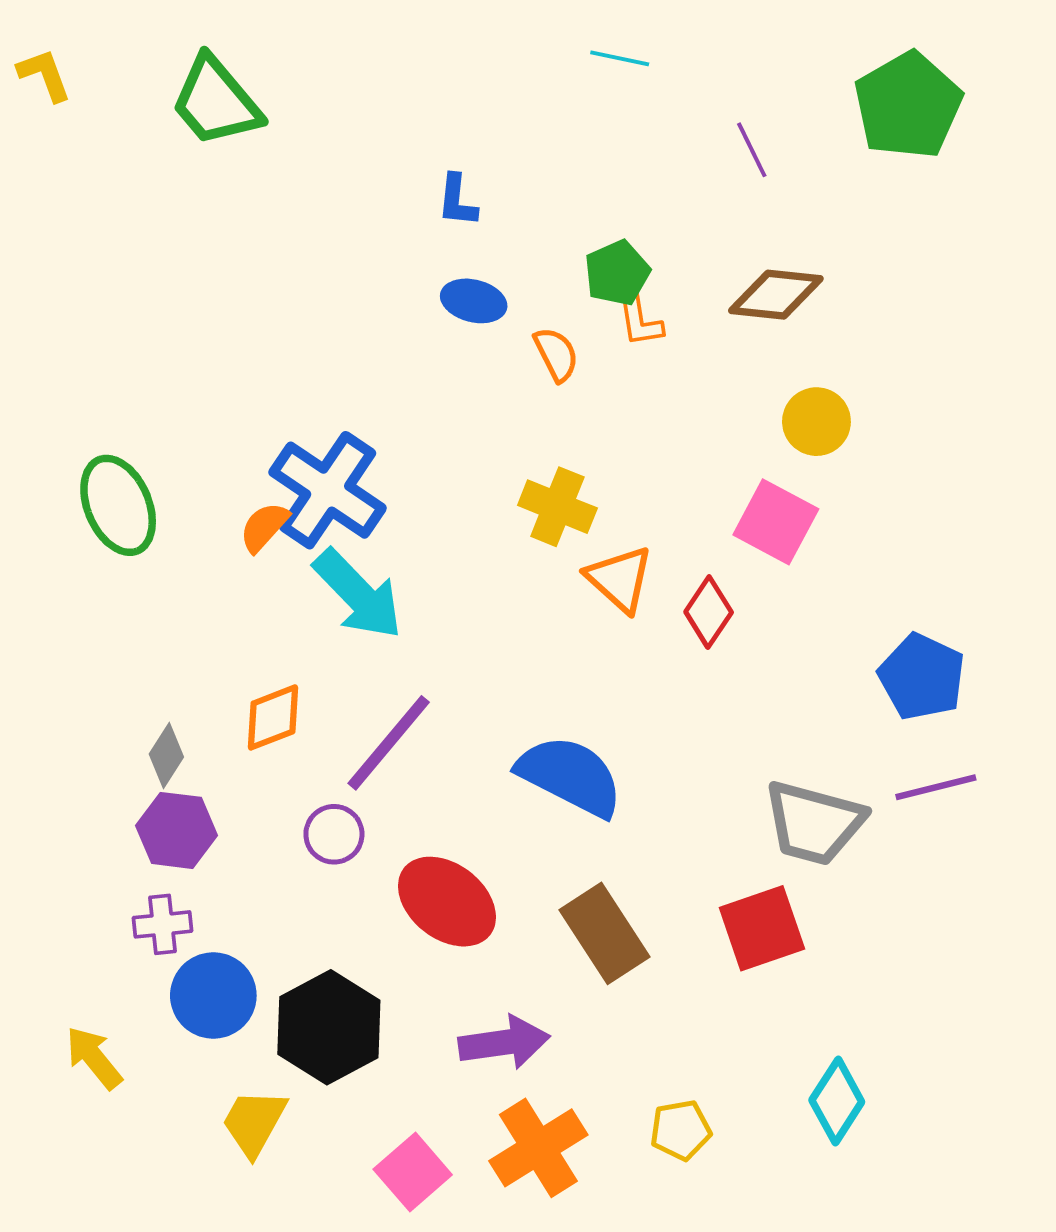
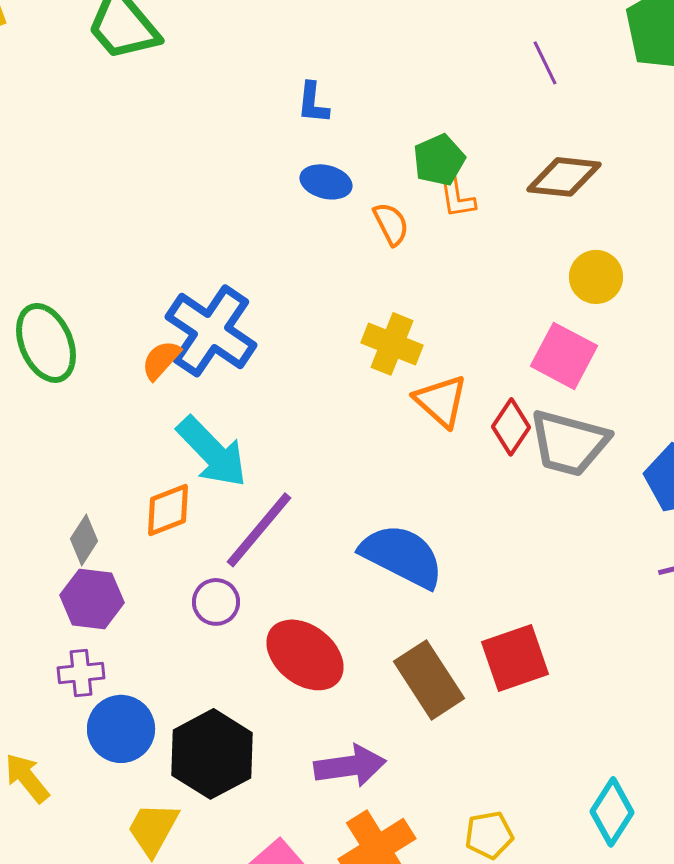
cyan arrow: (358, 594) -> (212, 452), moved
gray trapezoid: (814, 823) -> (569, 443), moved
red square: (762, 928) -> (515, 658), moved

